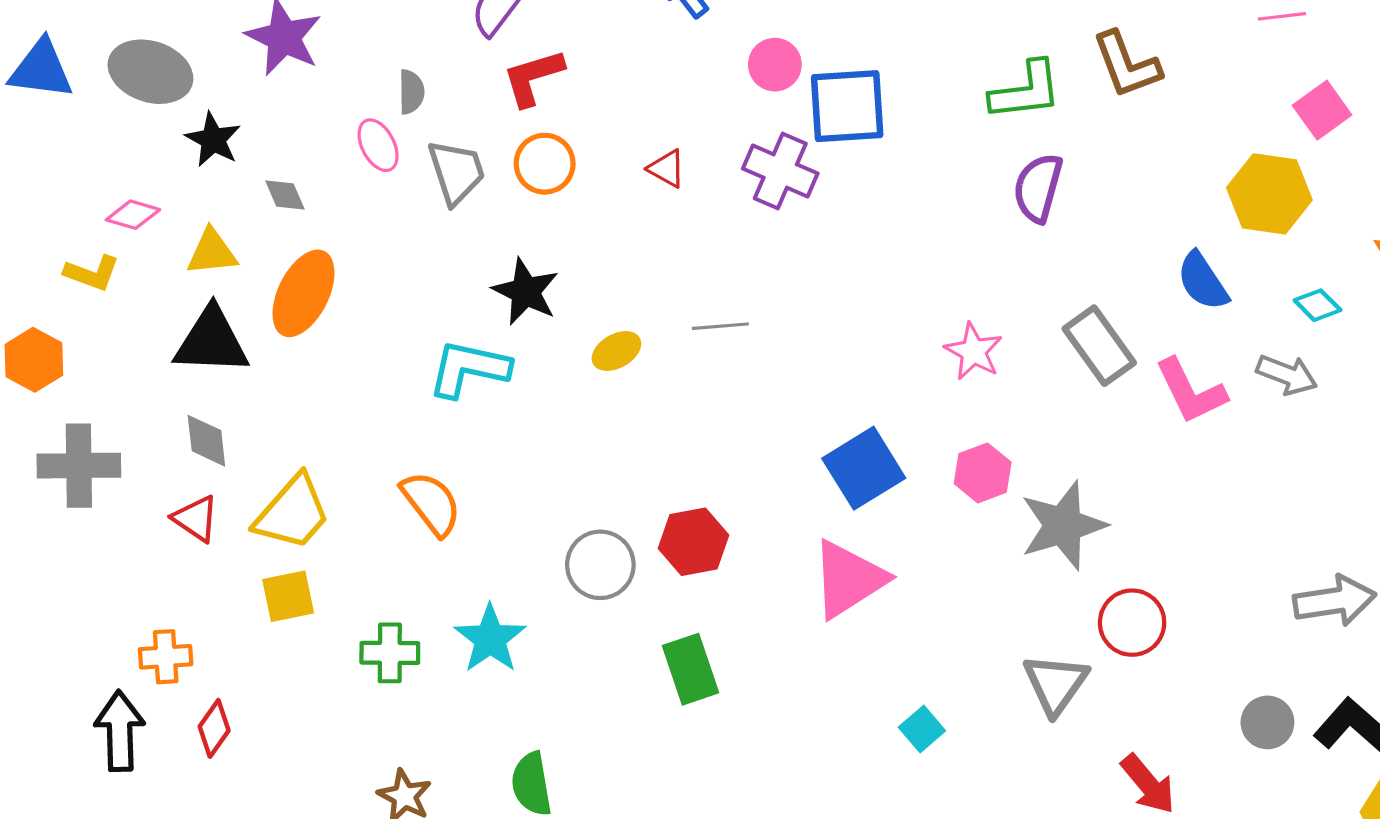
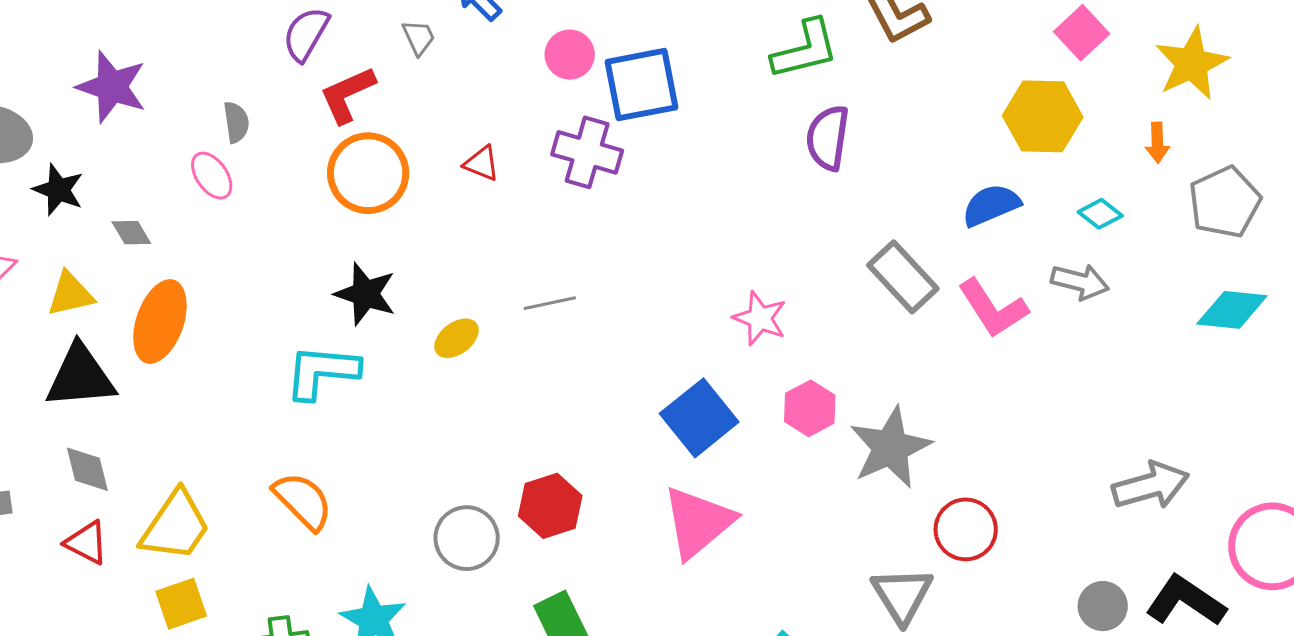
orange circle: (545, 164) -> (368, 173), size x1.4
gray trapezoid: (456, 172) -> (419, 37), moved, size x0.6
blue semicircle: (1203, 281) -> (991, 205), turned 108
pink star: (974, 351) -> (760, 318), moved

